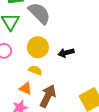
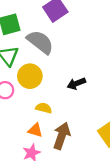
yellow circle: (38, 47) -> (30, 76), moved

